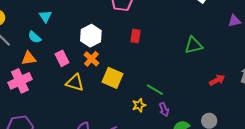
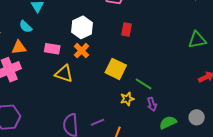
green triangle: (194, 45) -> (197, 40), moved
pink rectangle: (62, 58) -> (52, 49), turned -56
yellow square: (113, 78) -> (116, 69), moved

